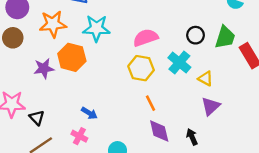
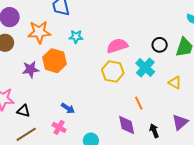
cyan star: (96, 28) -> (76, 37), size x0.6
yellow triangle: (206, 79) -> (175, 83), moved
orange line: (150, 103) -> (139, 103), moved
purple triangle: (211, 106) -> (180, 122), moved
black triangle: (37, 118) -> (23, 111), turned -32

